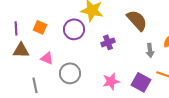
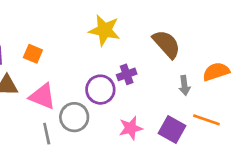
purple circle: (74, 29) -> (100, 90), moved
pink triangle: (47, 58) -> (43, 96), size x1.5
gray line: (35, 85) -> (47, 134), moved

